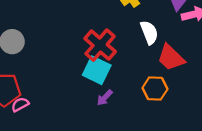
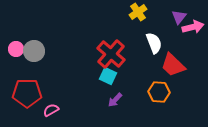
cyan square: (97, 70) -> (108, 76), size x0.7
pink semicircle: (20, 104) -> (51, 110), moved

